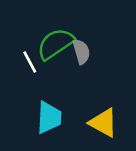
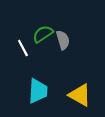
green semicircle: (56, 44) -> (43, 34), size x0.7

